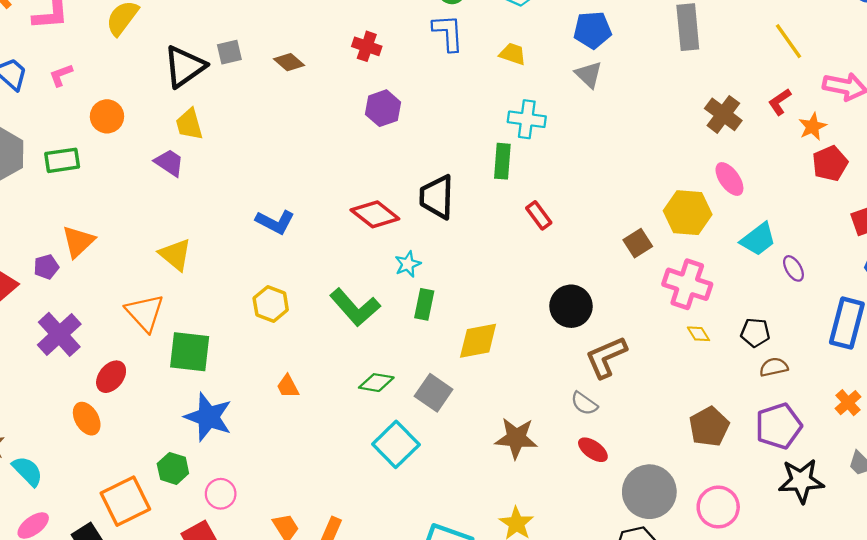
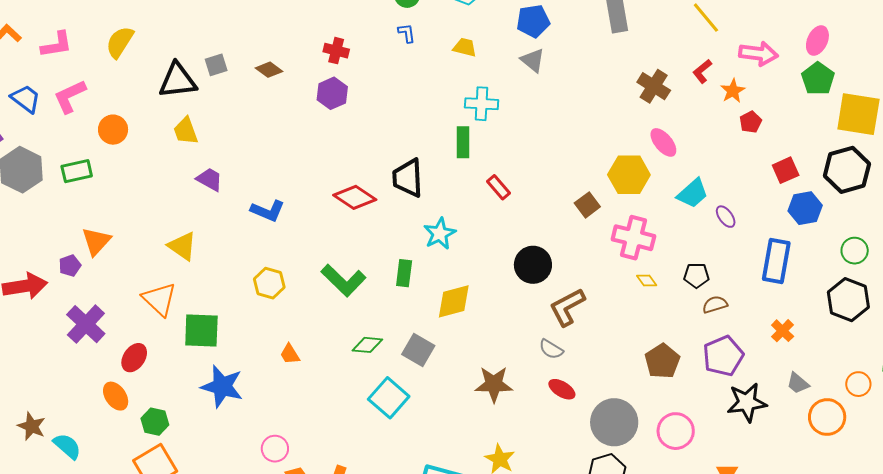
blue L-shape: (448, 33) -> (407, 33), size x0.6
black triangle: (185, 66) -> (178, 81), turned 33
pink L-shape: (61, 75) -> (70, 96), size x1.6
purple hexagon: (383, 108) -> (332, 93), moved
purple trapezoid: (169, 163) -> (210, 179), moved
red pentagon: (830, 163) -> (751, 122), size x0.7
cyan star: (408, 264) -> (440, 234), moved, size x1.4
green hexagon: (173, 468) -> (155, 422), moved
pink circle: (221, 494) -> (275, 449), moved

